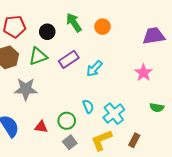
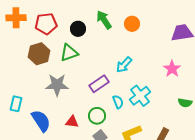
purple rectangle: (69, 59) -> (99, 84), moved
cyan cross: (114, 114) -> (140, 96), moved

